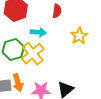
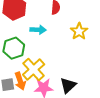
yellow cross: (33, 54) -> (34, 69), moved

